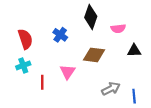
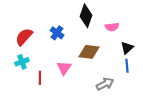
red semicircle: (25, 39) -> (24, 37), turned -120
black triangle: (134, 51) -> (127, 48), turned -40
blue line: (134, 96) -> (127, 66), moved

